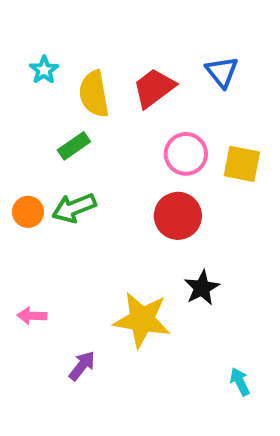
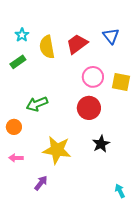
green rectangle: (74, 146) -> (18, 62), moved
orange circle: (28, 212) -> (14, 127), moved
yellow star: (142, 320) -> (57, 150), moved

